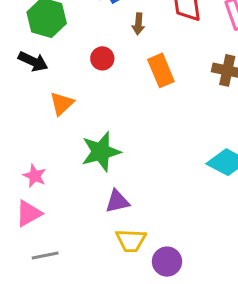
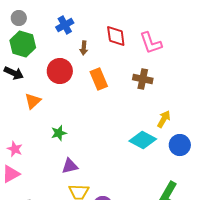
red circle: (102, 58) -> (60, 71), size x1.6
green star: (101, 152) -> (59, 133), size x0.6

